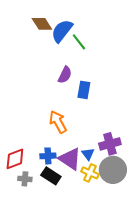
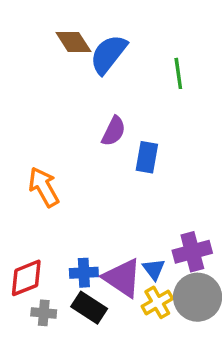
green line: (79, 42) -> (178, 73), moved, turned 30
orange arrow: (58, 122) -> (44, 187), moved
yellow cross: (90, 173) -> (157, 302), turned 36

